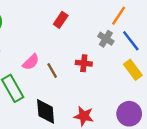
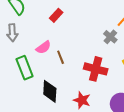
red rectangle: (61, 20) -> (56, 15), moved
red cross: (84, 63) -> (96, 69), moved, size x1.6

